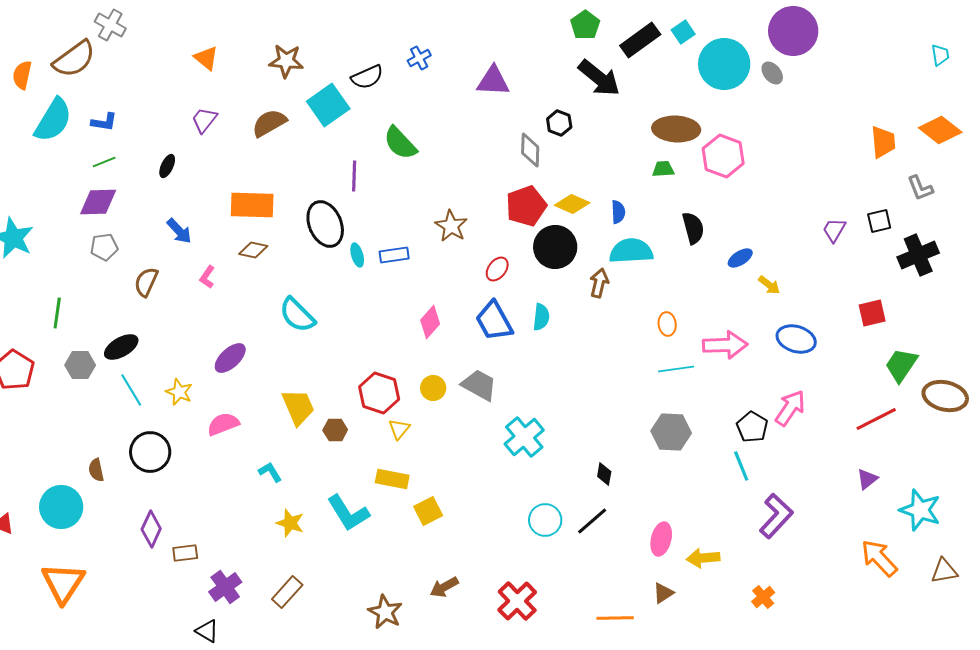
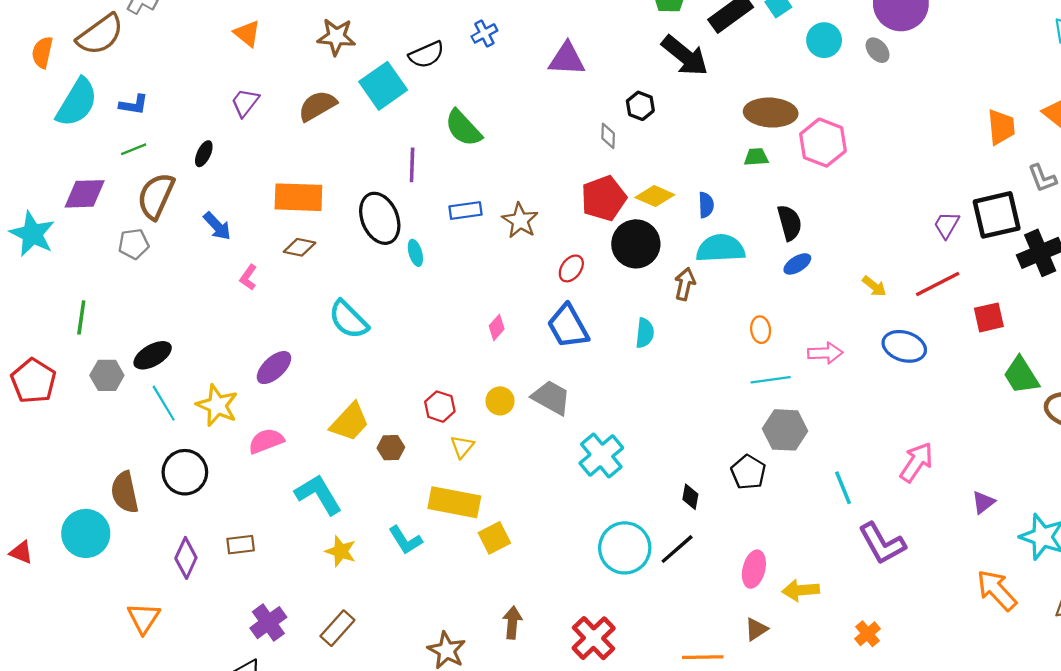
cyan circle: (724, 64) -> (824, 40), size x0.6
gray diamond: (530, 150) -> (608, 136), size x0.7
purple diamond: (98, 202) -> (85, 194), moved
black square: (879, 221) -> (997, 215), size x1.8
blue rectangle: (394, 255) -> (465, 211), moved
blue ellipse: (740, 258) -> (797, 264), moved
brown semicircle: (146, 282) -> (156, 196), moved, size x1.4
cyan semicircle: (541, 317) -> (645, 333), moved
pink diamond: (430, 322) -> (497, 327), size x0.7
pink arrow: (725, 345) -> (825, 353), size x0.7
green trapezoid: (901, 365) -> (1021, 375), turned -66
yellow star: (179, 392) -> (217, 405), size x1.4
red hexagon: (379, 393) -> (440, 407), size x0.7
yellow trapezoid: (298, 407) -> (350, 422), turned 66
pink arrow: (790, 408) -> (916, 462), moved
red line: (876, 419) -> (938, 284), moved
black pentagon: (752, 427) -> (748, 472), moved
gray hexagon: (671, 432) -> (785, 430), moved
brown semicircle: (96, 470) -> (125, 492), size x1.6
cyan L-shape: (270, 472) -> (318, 494), size x1.8
yellow rectangle: (392, 479) -> (454, 502), size x1.4
cyan L-shape: (348, 513) -> (405, 540), size x0.7
purple L-shape: (776, 516) -> (882, 543), turned 108
cyan circle: (545, 520) -> (625, 548), size x1.4
brown rectangle: (185, 553) -> (241, 545), moved
orange triangle: (63, 583) -> (144, 618), moved, size x0.7
brown arrow: (444, 587) -> (512, 623), turned 124

